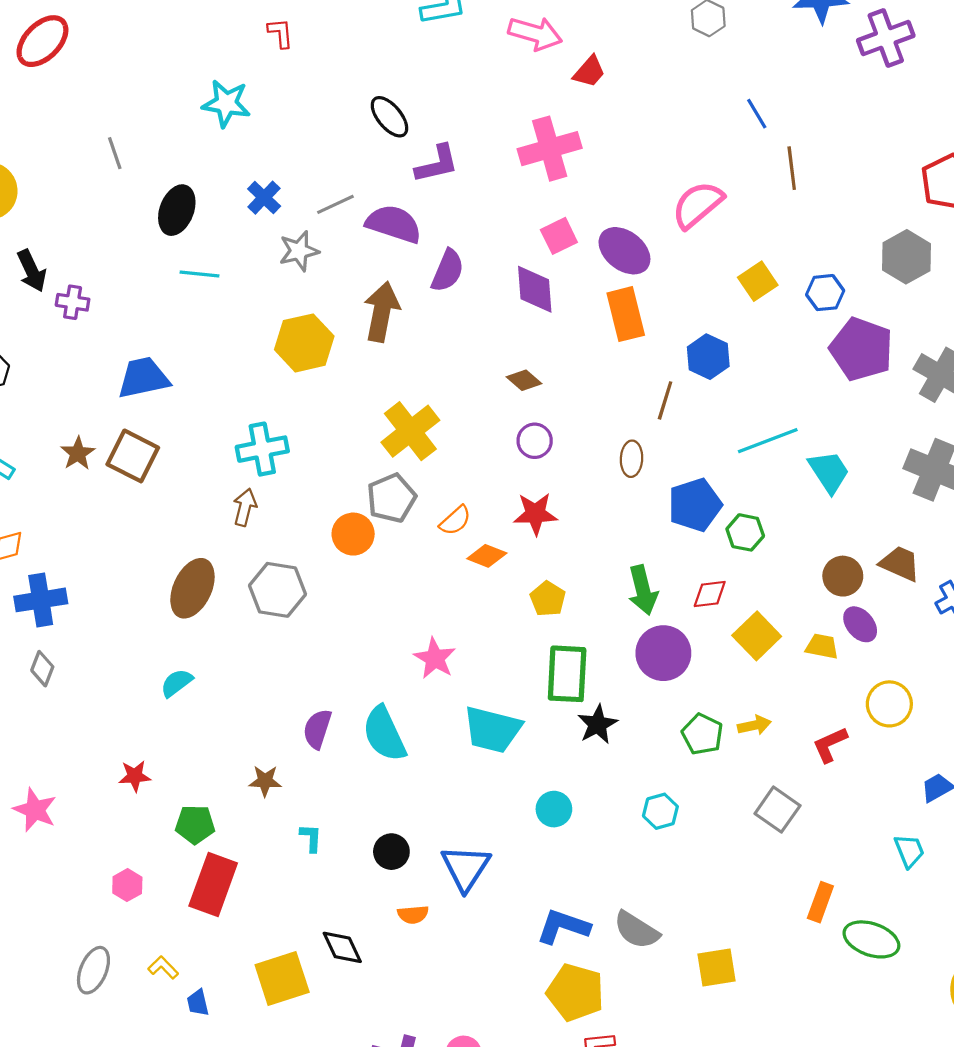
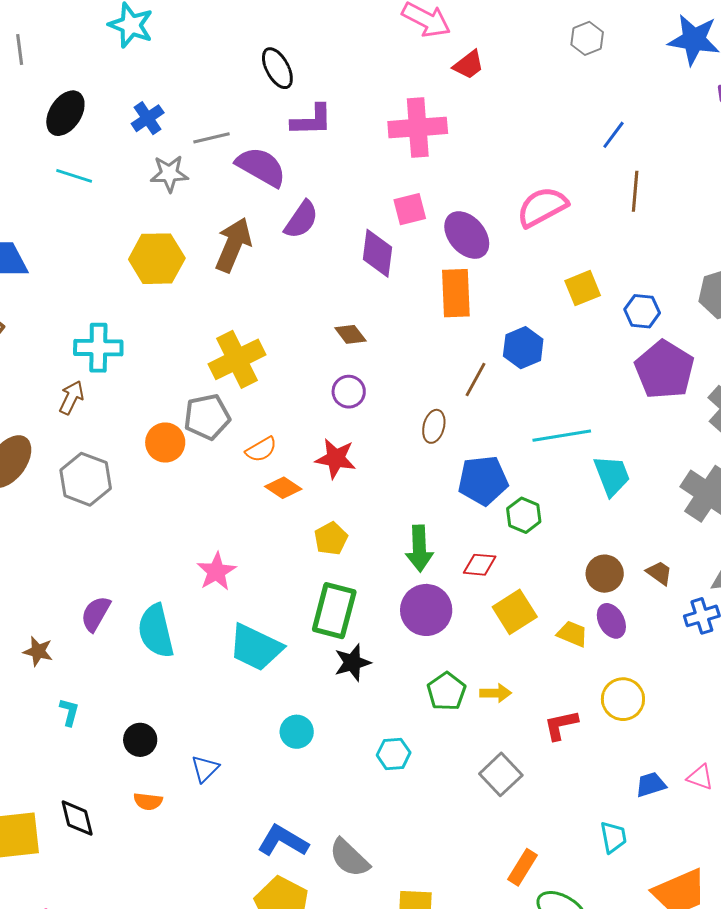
blue line: (757, 114) -> (614, 135), turned 56
brown trapezoid: (900, 564) -> (659, 573), size x0.7
blue triangle: (466, 868) -> (205, 769), size x0.6

